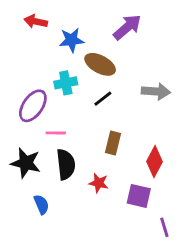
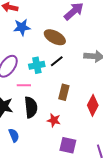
blue star: (71, 40) -> (22, 27), moved
cyan cross: (66, 83) -> (37, 65), moved
purple square: (139, 196) -> (68, 145), moved

